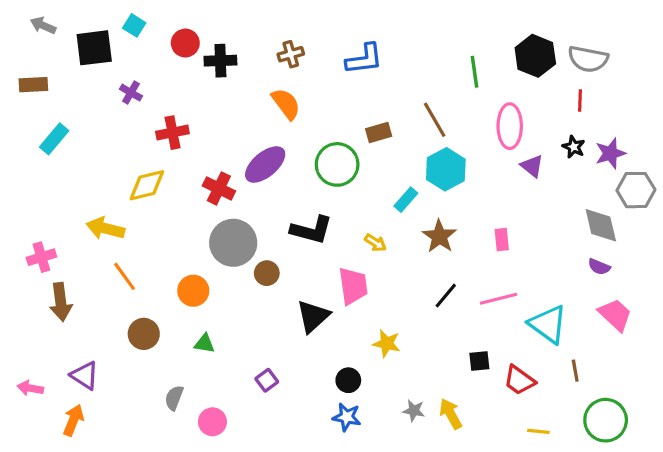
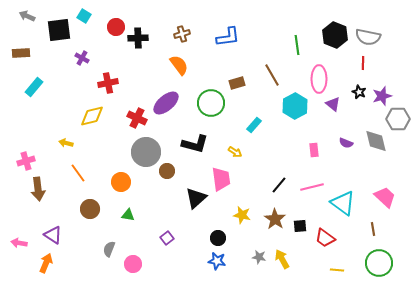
cyan hexagon: (446, 169) -> (295, 106), moved
yellow arrow: (105, 228) -> (66, 143), size x0.6
brown star: (439, 236) -> (275, 219), moved
purple semicircle: (599, 267) -> (346, 143), moved
brown line: (575, 371) -> (373, 229), moved

